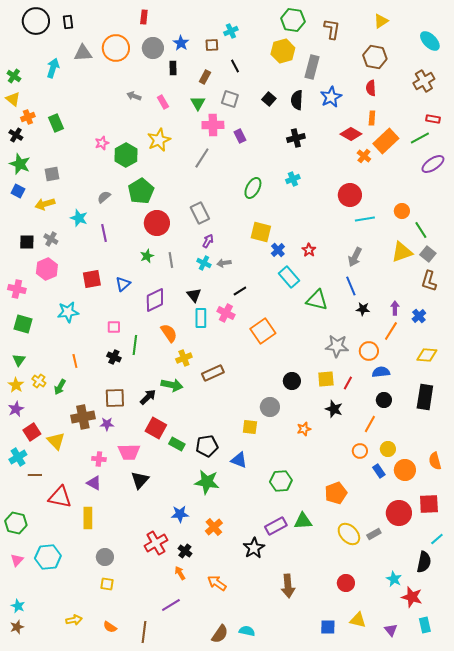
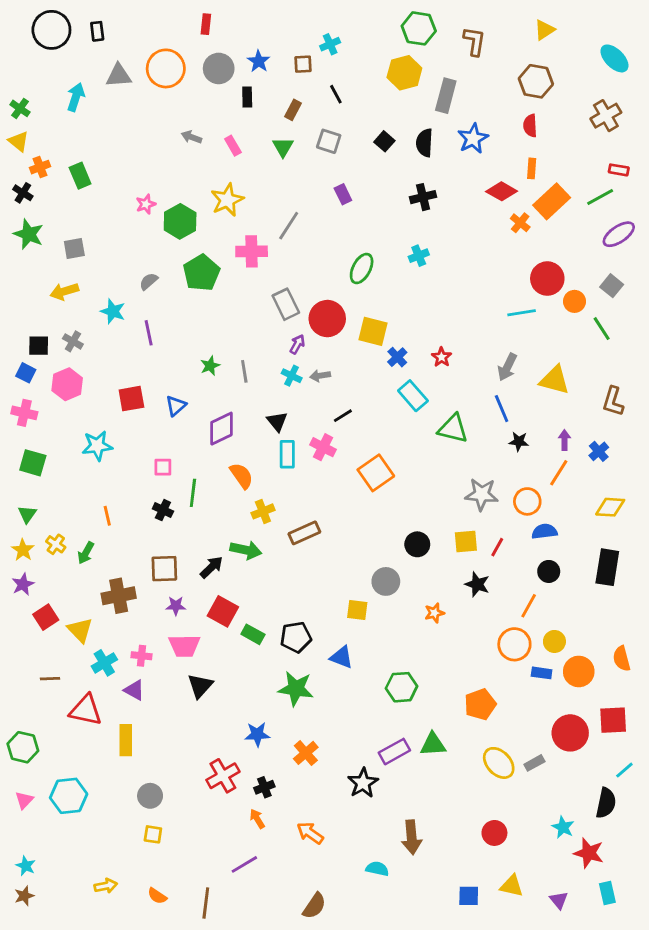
pink cross: (213, 125) -> (252, 251), moved
blue square: (18, 191) -> (26, 373), moved
red circle: (350, 195) -> (547, 279), moved
red circle: (157, 223) -> (327, 319), moved
yellow triangle: (402, 252) -> (554, 380), moved, turned 35
gray square: (428, 254) -> (612, 286), moved
purple star: (107, 424) -> (176, 606), moved
orange circle: (360, 451) -> (514, 644), size x1.5
cyan cross: (18, 457) -> (104, 663), moved
blue rectangle: (379, 471) -> (542, 673), turned -48
black cross: (185, 551) -> (264, 787), turned 32
cyan semicircle: (247, 631) -> (377, 869), moved

